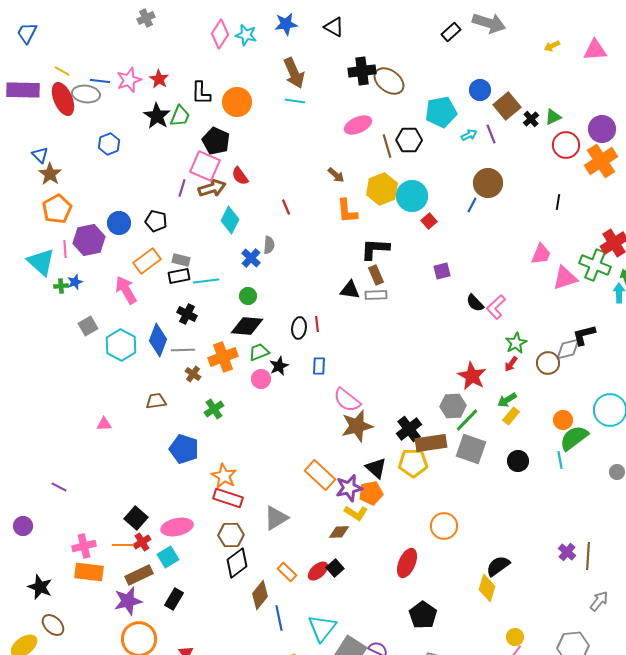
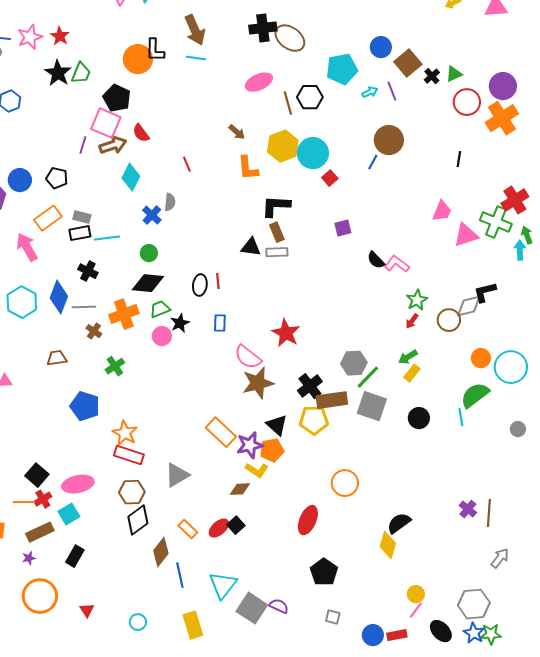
black L-shape: (201, 93) -> (155, 50), moved
pink L-shape: (496, 307) -> (397, 264), turned 80
red star: (472, 376) -> (286, 333), moved
orange circle: (563, 420) -> (481, 358), moved
purple star: (128, 601) -> (29, 558), size x0.5

